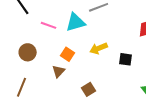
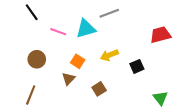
black square: (126, 59) -> (137, 66), turned -32
brown square: (89, 89) -> (99, 89), moved

